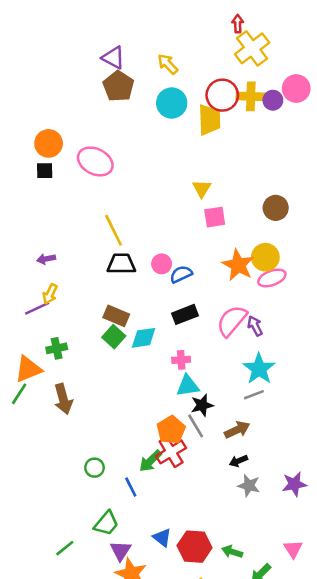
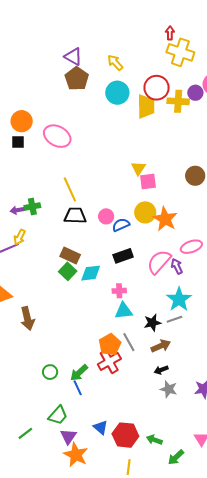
yellow cross: (252, 48) -> (180, 52), turned -36
yellow cross: (251, 96) -> (178, 101), moved
yellow triangle: (202, 189) -> (138, 168), moved
yellow circle: (265, 257) -> (145, 212), moved
pink ellipse: (272, 278) -> (191, 247), moved
green cross: (57, 348) -> (32, 206), moved
black star: (202, 405) -> (152, 323), moved
green arrow: (150, 461) -> (79, 373), moved

